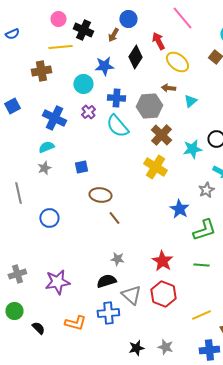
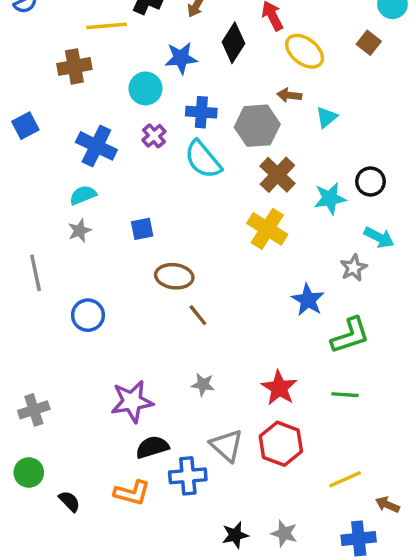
black semicircle: (106, 281) -> (152, 447), moved
purple star: (57, 282) -> (132, 401), moved

